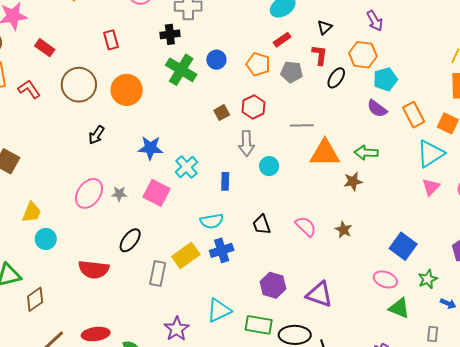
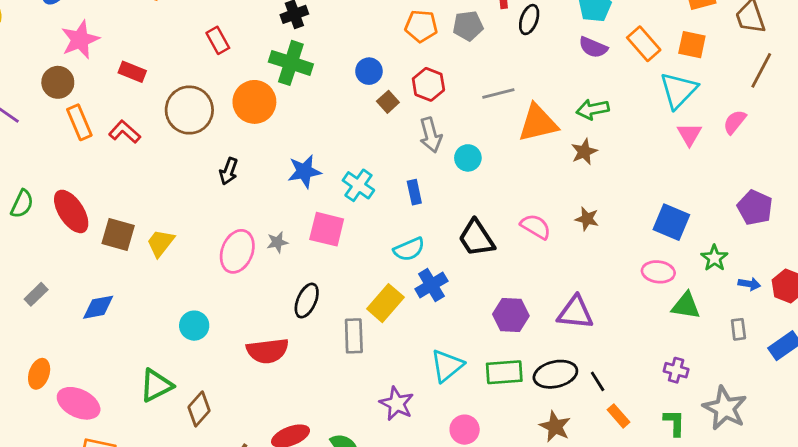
blue circle: (216, 60) -> (369, 71), moved
green cross: (181, 70) -> (291, 63), moved
yellow trapezoid: (32, 212) -> (160, 243), moved, turned -150
black trapezoid: (262, 225) -> (476, 238), size x1.4

